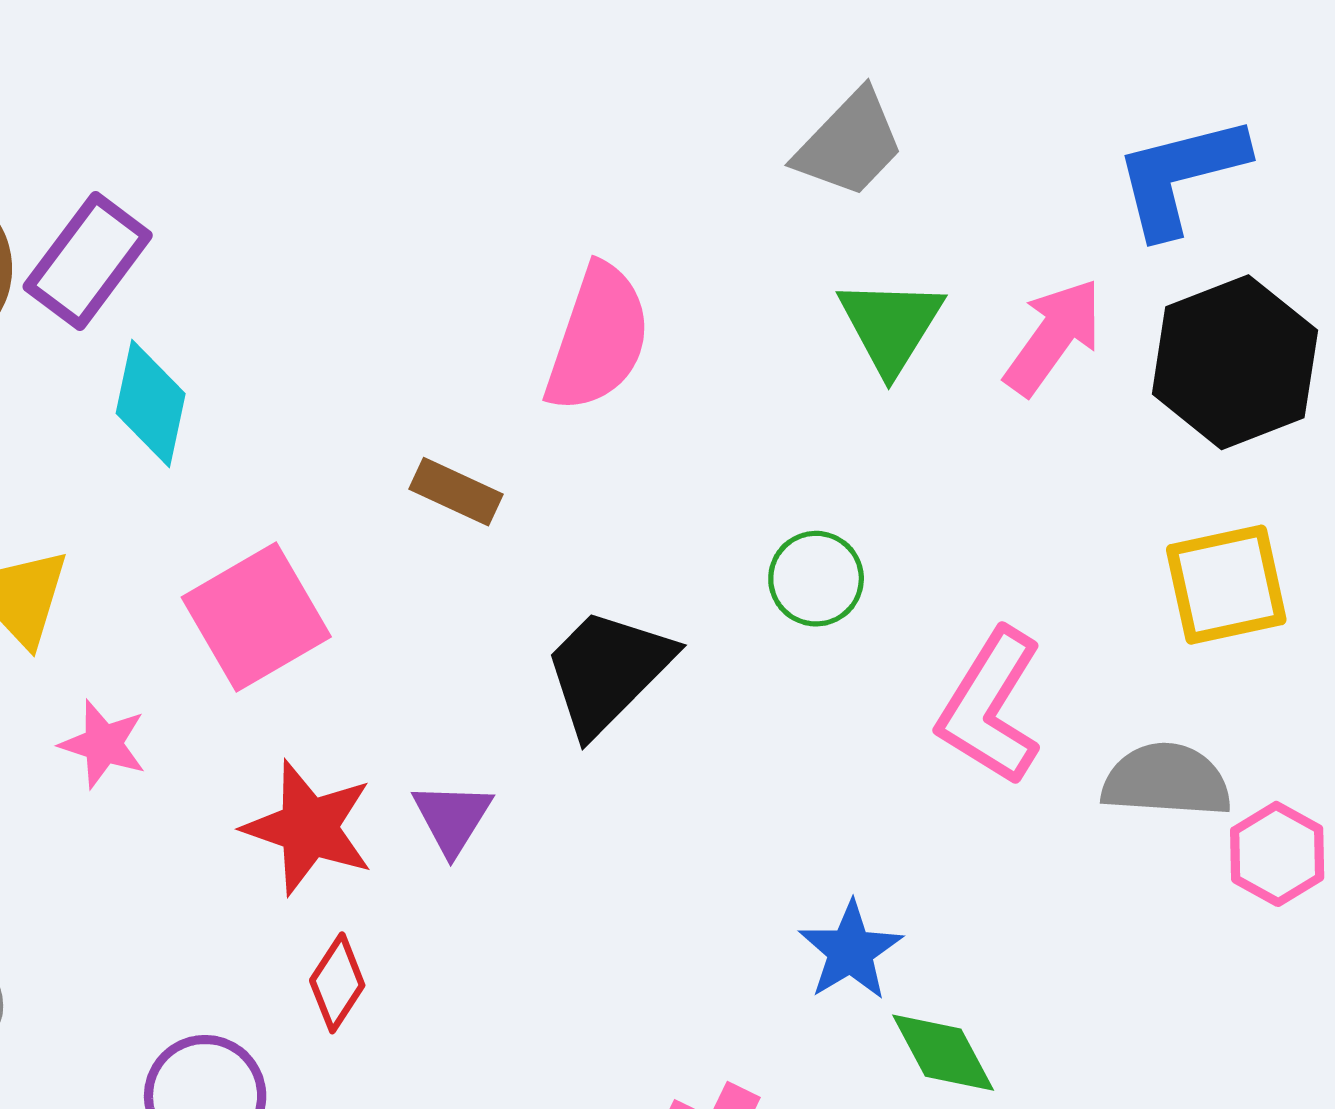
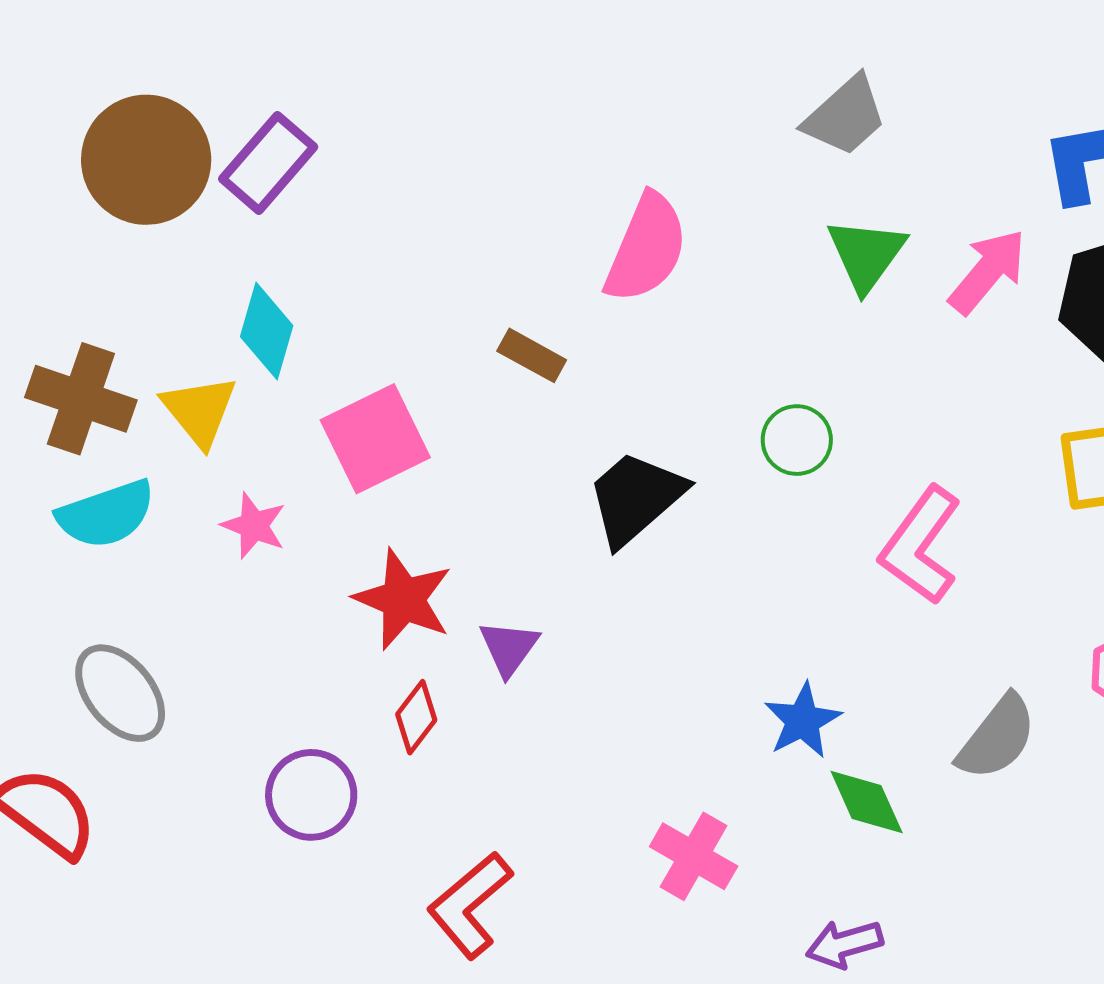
cyan diamond: (151, 404) -> (267, 331), moved
gray semicircle: (1166, 780) -> (997, 738), moved, turned 120
purple triangle: (452, 818) -> (509, 648), moved

